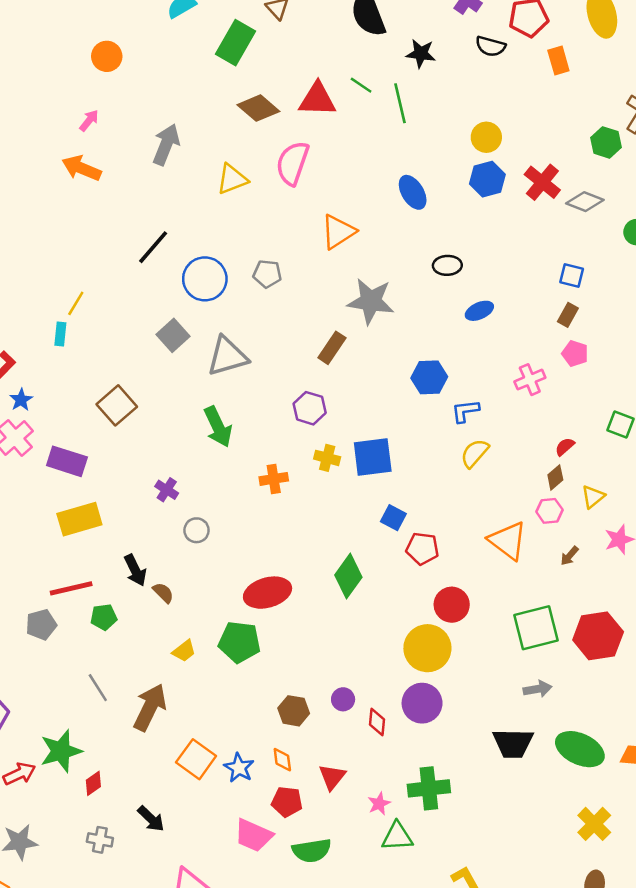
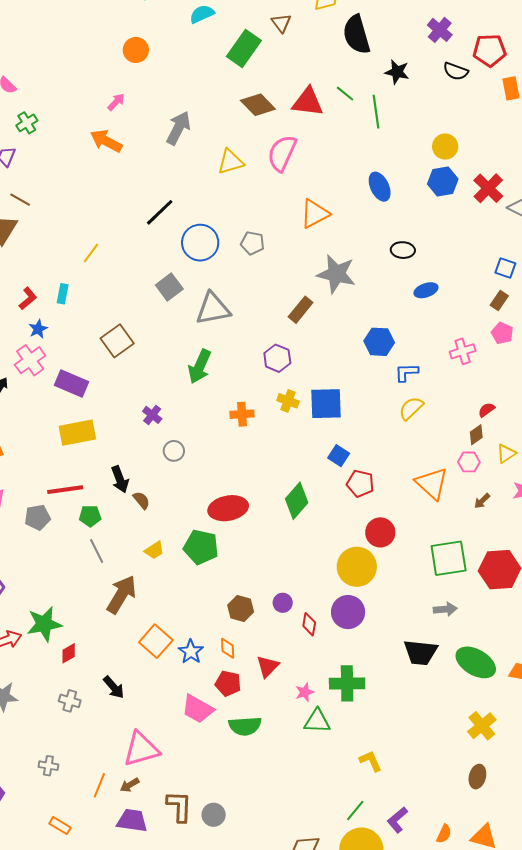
cyan rectangle: (60, 334) -> (63, 294), moved
green arrow: (218, 427) -> (200, 366), turned 44
gray line: (98, 688) -> (97, 551), moved

